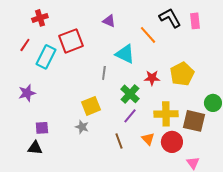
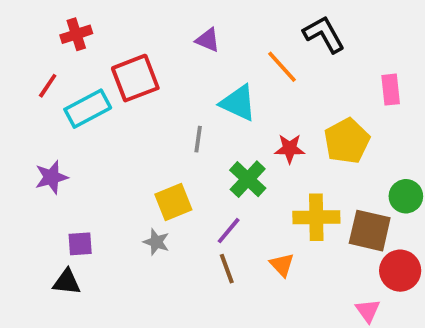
pink rectangle: (195, 21) -> (391, 90), moved
cyan rectangle: (46, 57) -> (88, 109), turned 35
purple line: (130, 116) -> (229, 231), moved
red circle: (172, 142) -> (400, 271), moved

